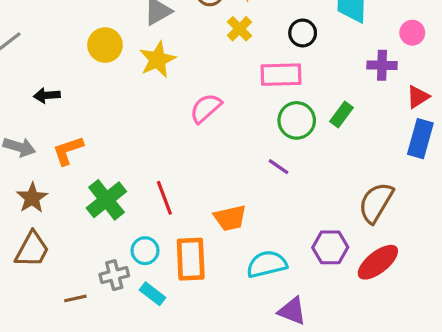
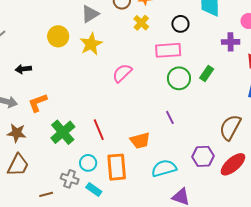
purple line: (279, 167) -> (170, 117), moved, turned 32
brown star: (32, 198) -> (17, 133), turned -30
gray cross: (114, 275) -> (70, 179), turned 36

